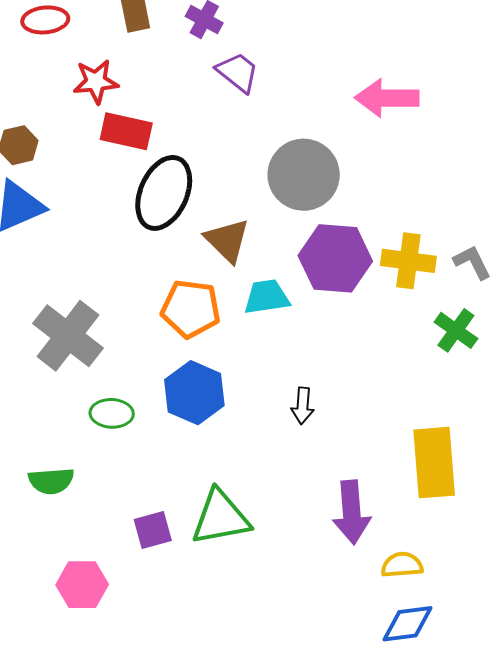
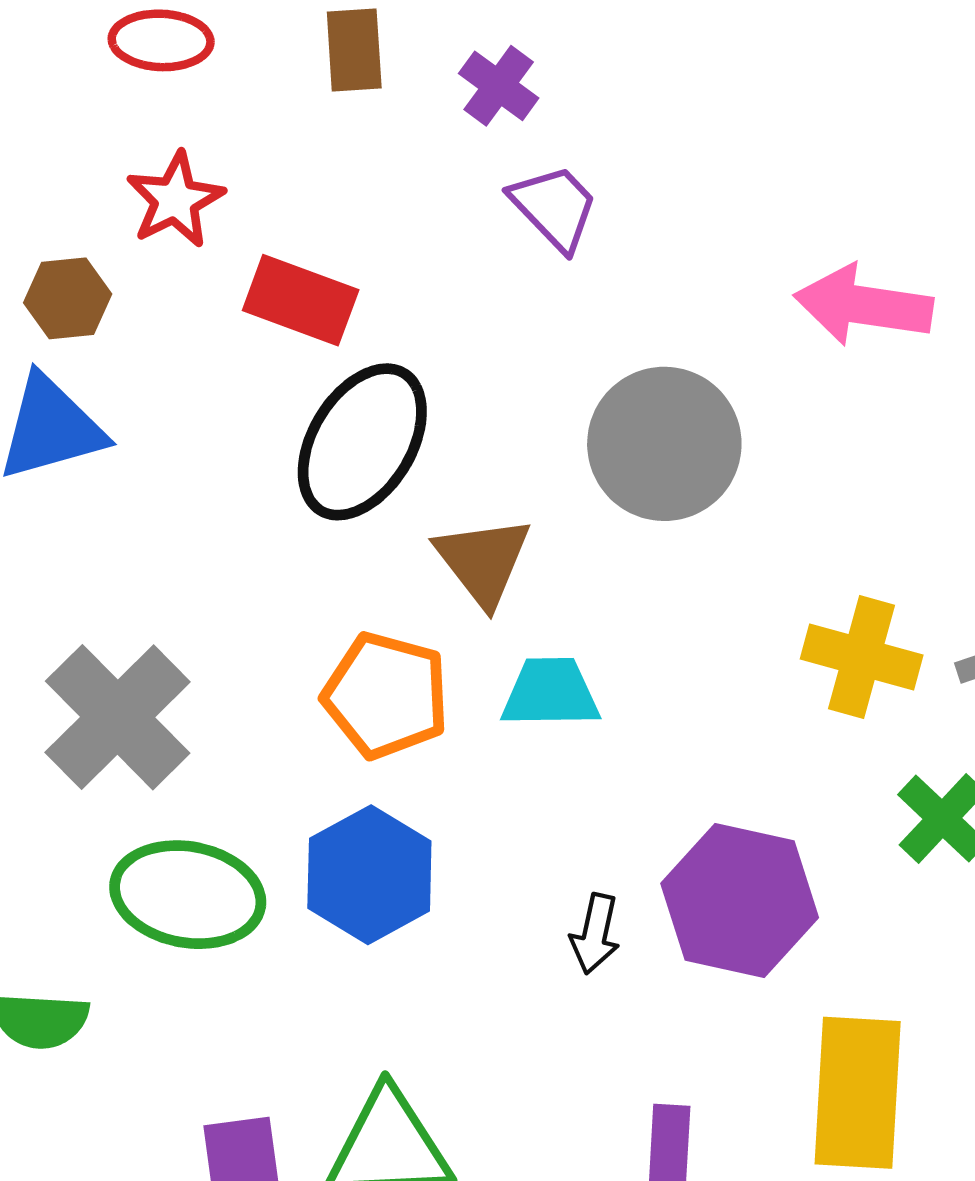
red star: (96, 82) -> (175, 200), moved, turned -30
purple hexagon: (335, 258) -> (740, 901), moved
green ellipse: (112, 413) -> (188, 895), size x1.6

